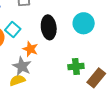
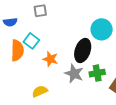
black ellipse: (49, 27) -> (83, 50), moved, turned 30
gray star: (22, 66) -> (74, 74), moved

